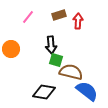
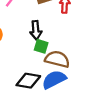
blue semicircle: (87, 91) -> (54, 80), moved, turned -65

